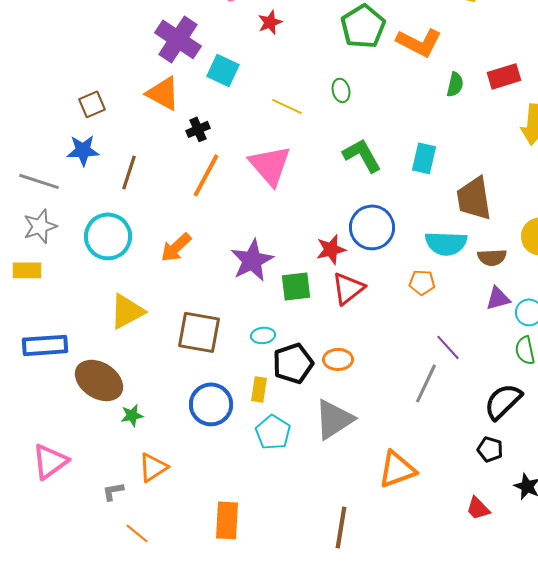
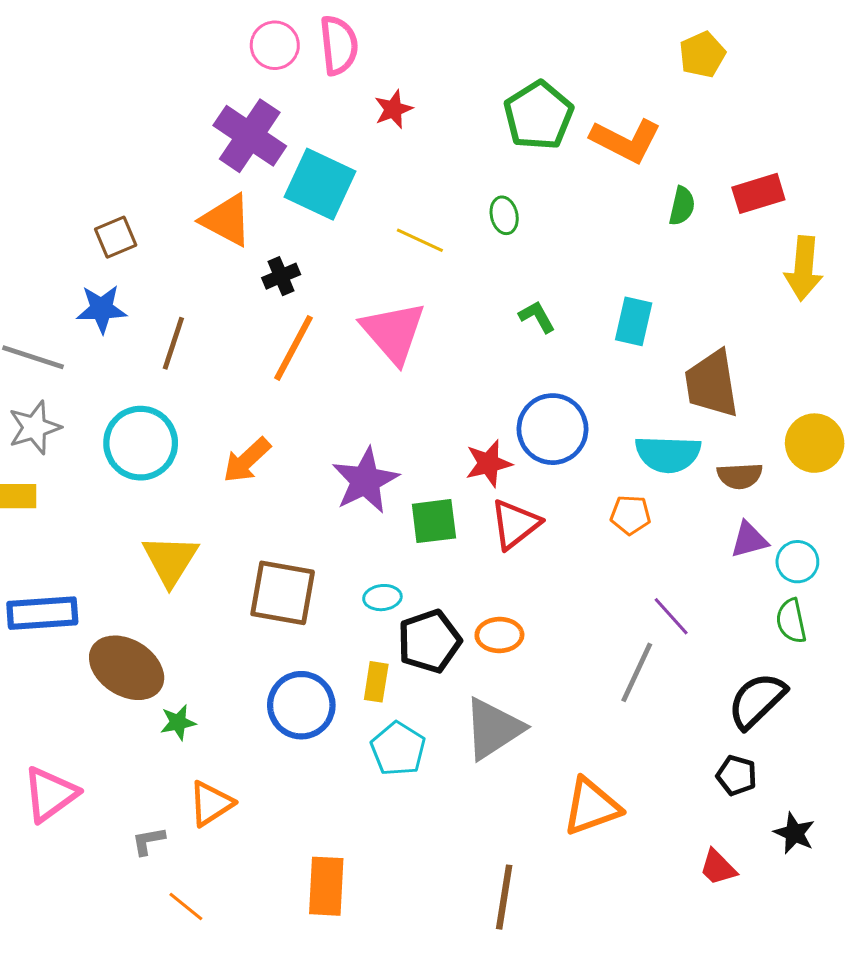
cyan square: (223, 70) -> (320, 184), size x1.4
green L-shape: (362, 155) -> (537, 317), size x0.6
yellow triangle: (127, 311) -> (170, 560), turned -30

